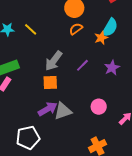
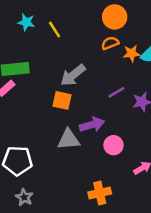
orange star: (101, 38) -> (132, 53), moved
purple line: (82, 65) -> (116, 92), moved
purple arrow: (48, 109) -> (92, 125), moved

